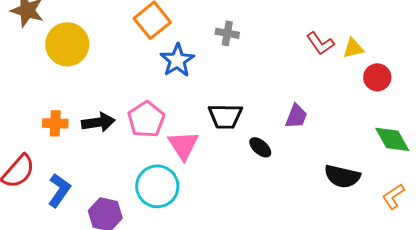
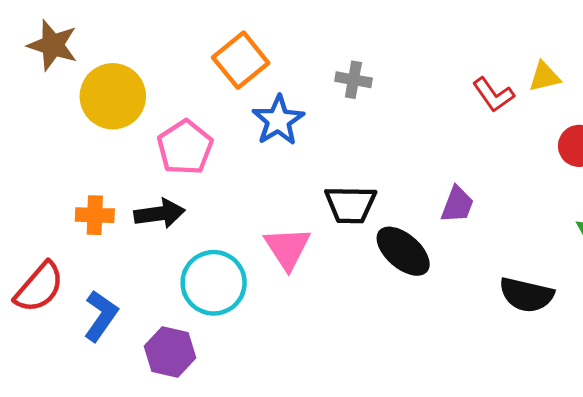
yellow triangle: (353, 48) -> (544, 77), moved
pink pentagon: (146, 119) -> (185, 147), moved
black ellipse: (260, 147) -> (403, 251), size x1.6
cyan circle: (157, 186) -> (214, 283), moved

